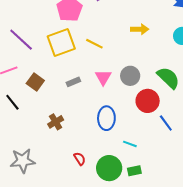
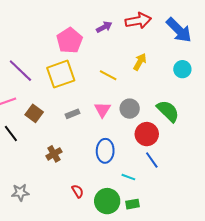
yellow arrow: (140, 29) -> (140, 62), turned -60
yellow line: (94, 44) -> (108, 75), moved
blue line: (166, 123) -> (152, 160), moved
gray star: (23, 161) -> (20, 192), size x0.7

